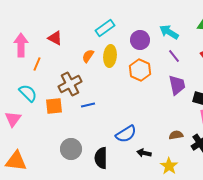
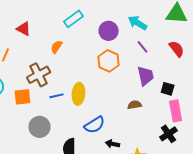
yellow ellipse: (110, 56) -> (79, 94), moved
brown semicircle: (176, 135) -> (135, 105), moved
gray circle: (71, 149) -> (40, 127), moved

